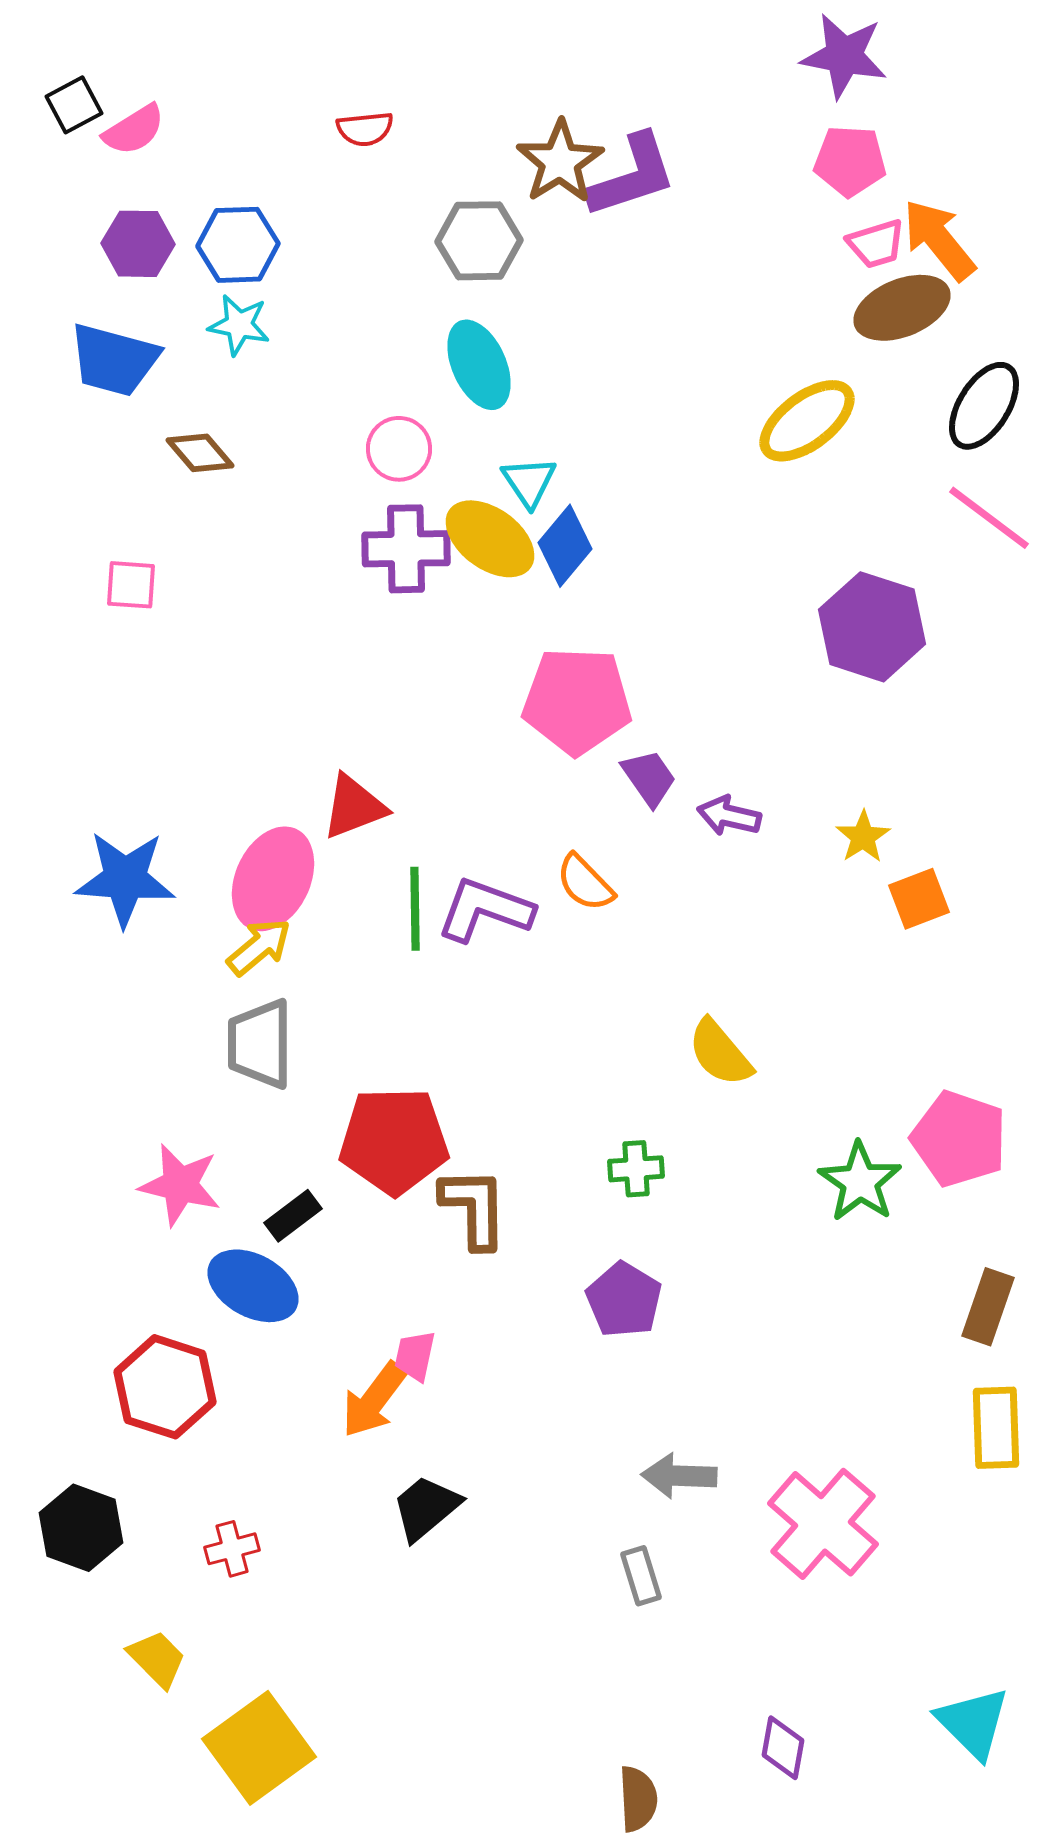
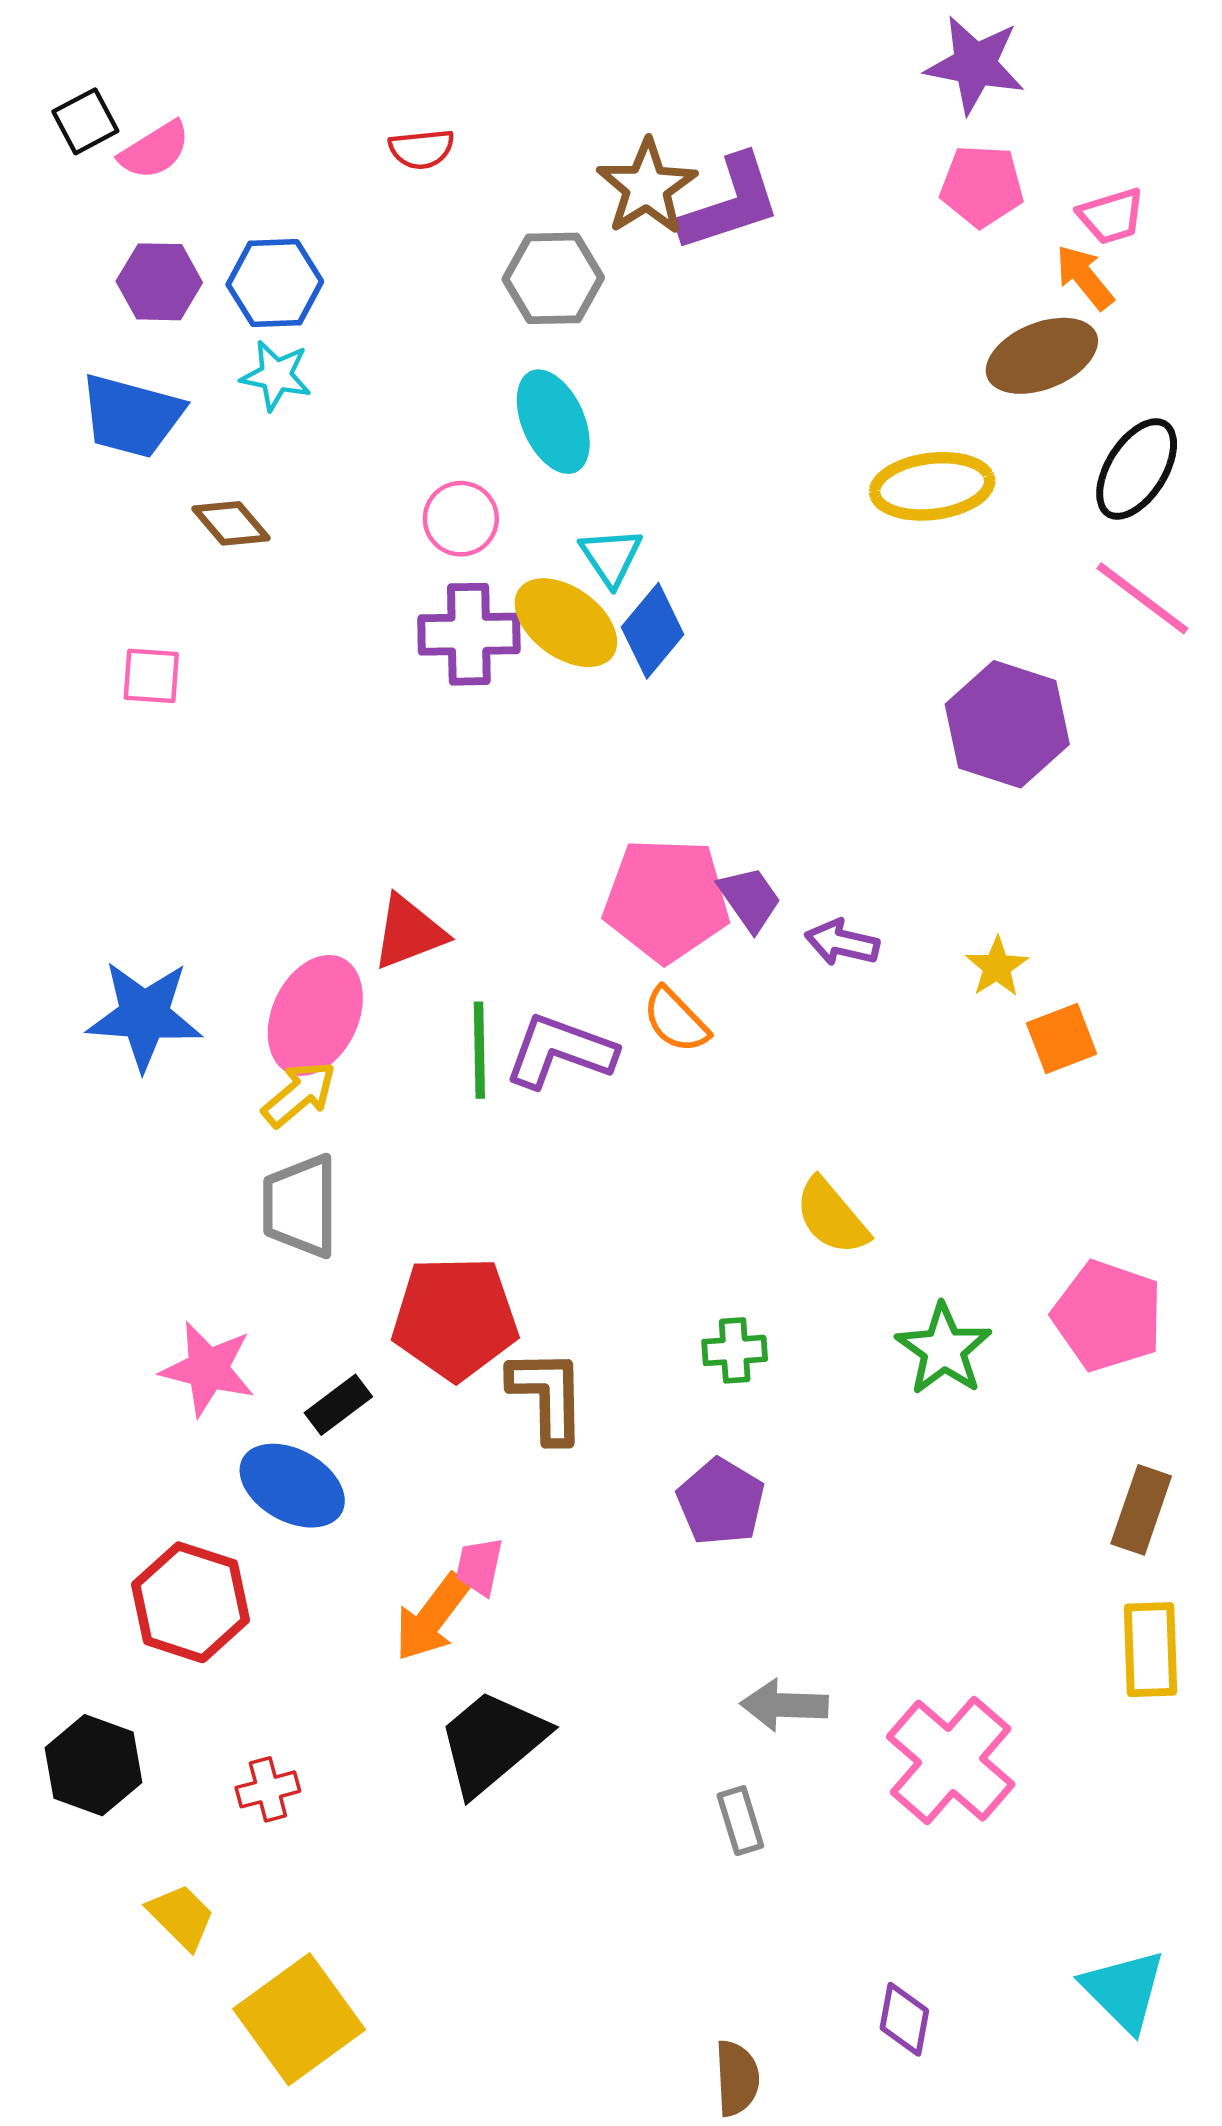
orange arrow: (939, 240) -> (1085, 277), size x0.7
pink trapezoid: (876, 244) -> (1111, 216), moved
yellow ellipse: (807, 421) -> (932, 486), turned 30
pink pentagon: (577, 701) -> (666, 900), moved
green star: (860, 1182) -> (944, 1349), moved
black trapezoid: (426, 1508) -> (492, 1742), size x1.4

